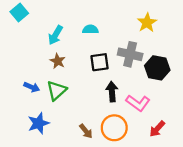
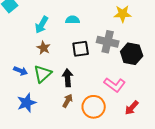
yellow star: (147, 23) -> (123, 14), turned 30
black arrow: (112, 92) -> (68, 78), moved
brown arrow: (86, 131) -> (68, 101), moved, turned -112

